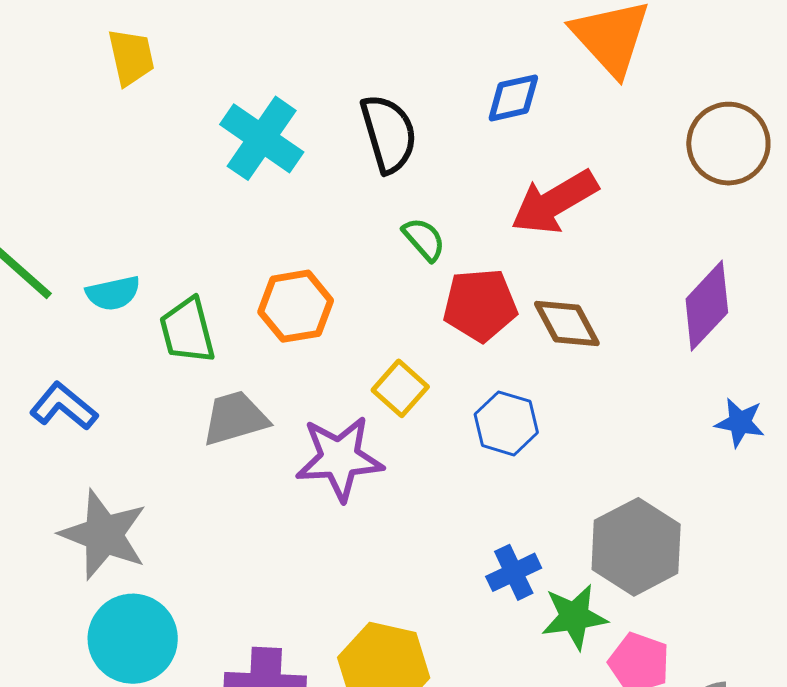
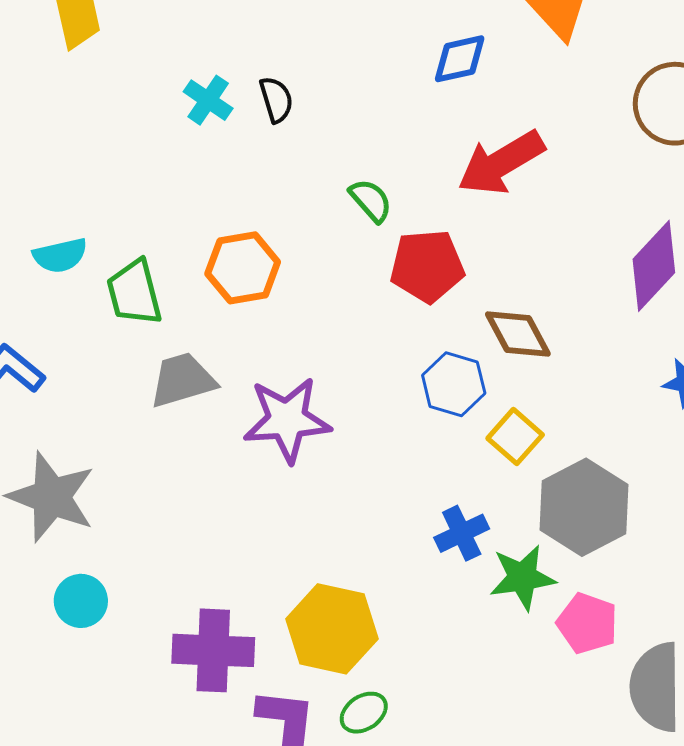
black semicircle: (389, 134) -> (276, 100), moved, size x0.6
cyan cross: (262, 138) -> (208, 100), size x0.6
brown diamond: (567, 323) -> (518, 334), moved
yellow square: (400, 388) -> (515, 437), moved
cyan circle: (133, 639) -> (81, 601), size x0.6

